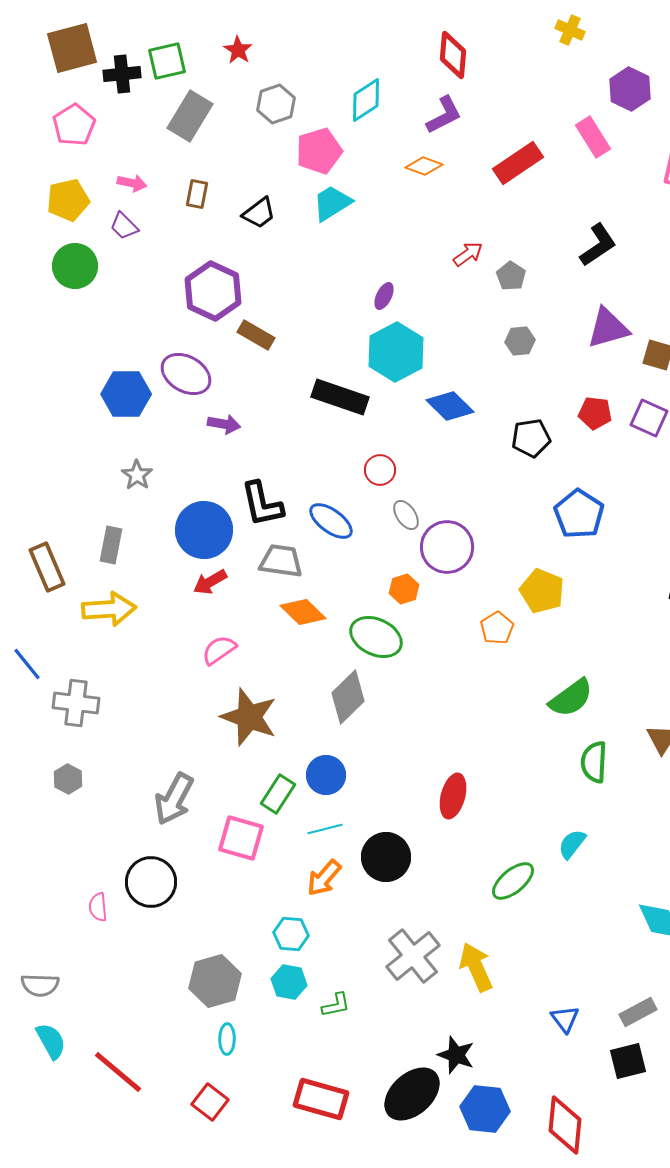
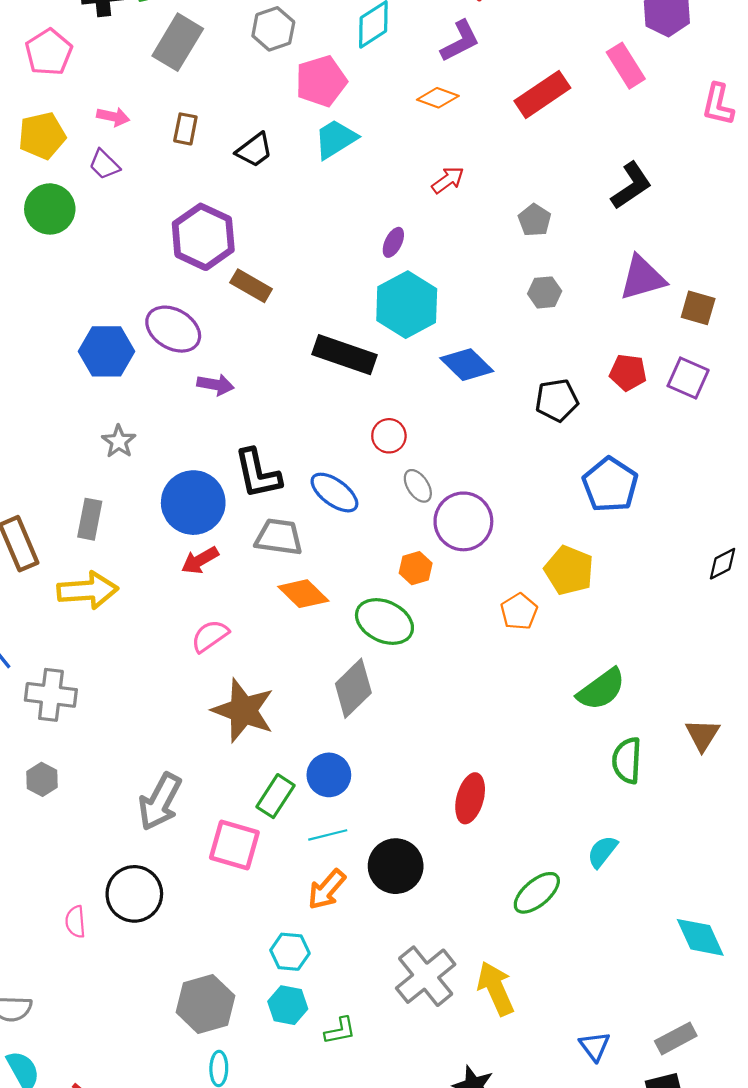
red arrow: (468, 254) -> (448, 180), moved

